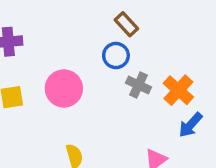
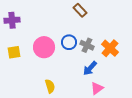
blue circle: (116, 56) -> (69, 42), moved
blue arrow: (191, 125) -> (90, 68), moved

